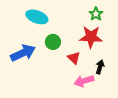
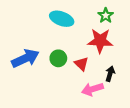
cyan ellipse: (37, 17) -> (62, 19), moved
green circle: (53, 42) -> (58, 58), moved

